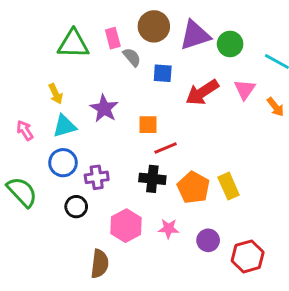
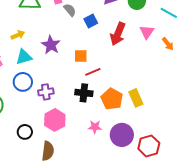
blue square: (163, 73) -> (91, 21), turned -32
red arrow: (202, 92) -> (118, 34), turned -35
yellow arrow: (56, 94) -> (18, 35), turned -88
black circle: (76, 207) -> (25, 132), moved
pink hexagon: (126, 226) -> (55, 120), moved
purple circle: (208, 240) -> (122, 135), size x1.5

